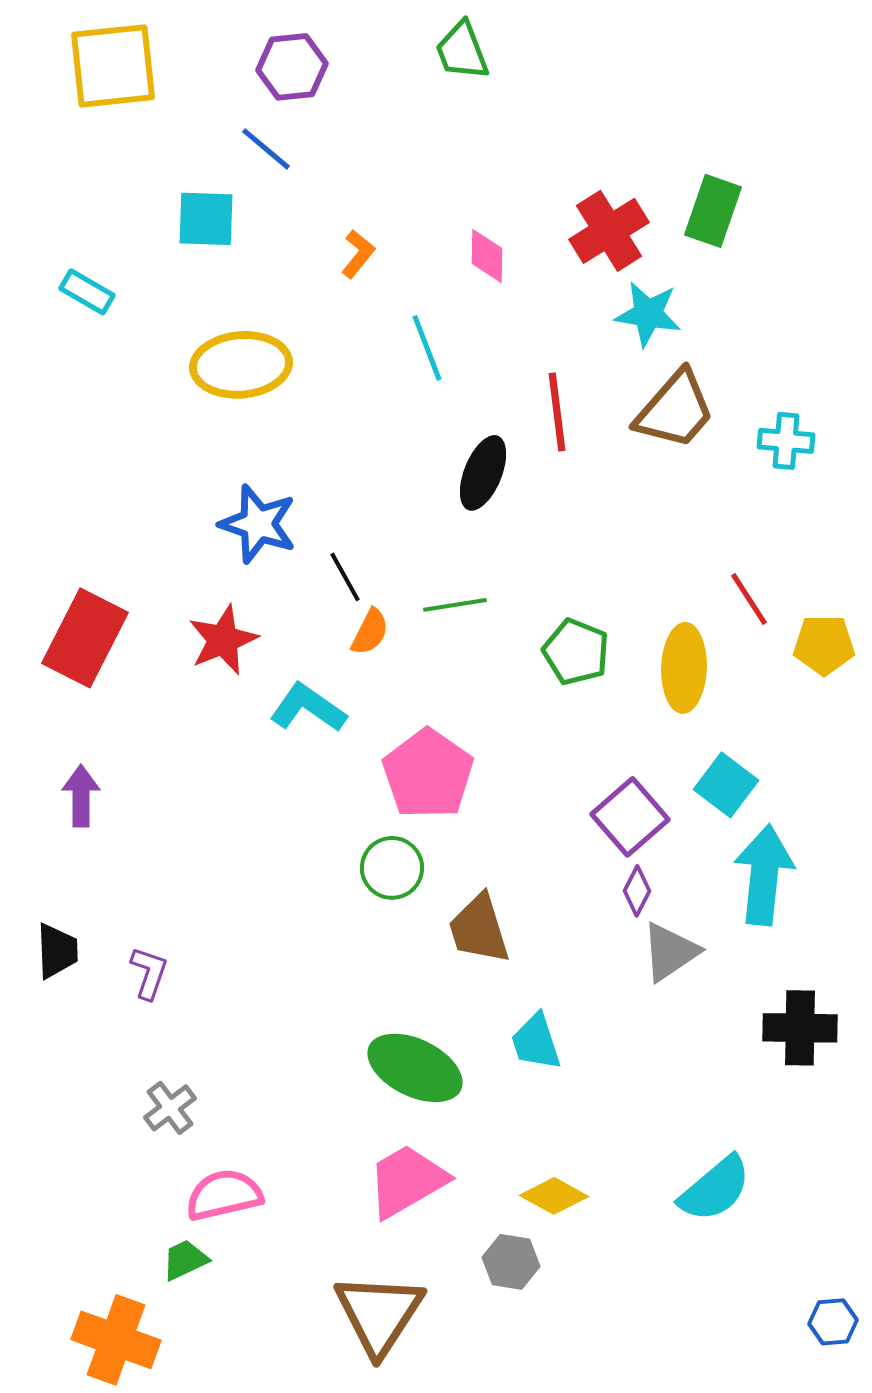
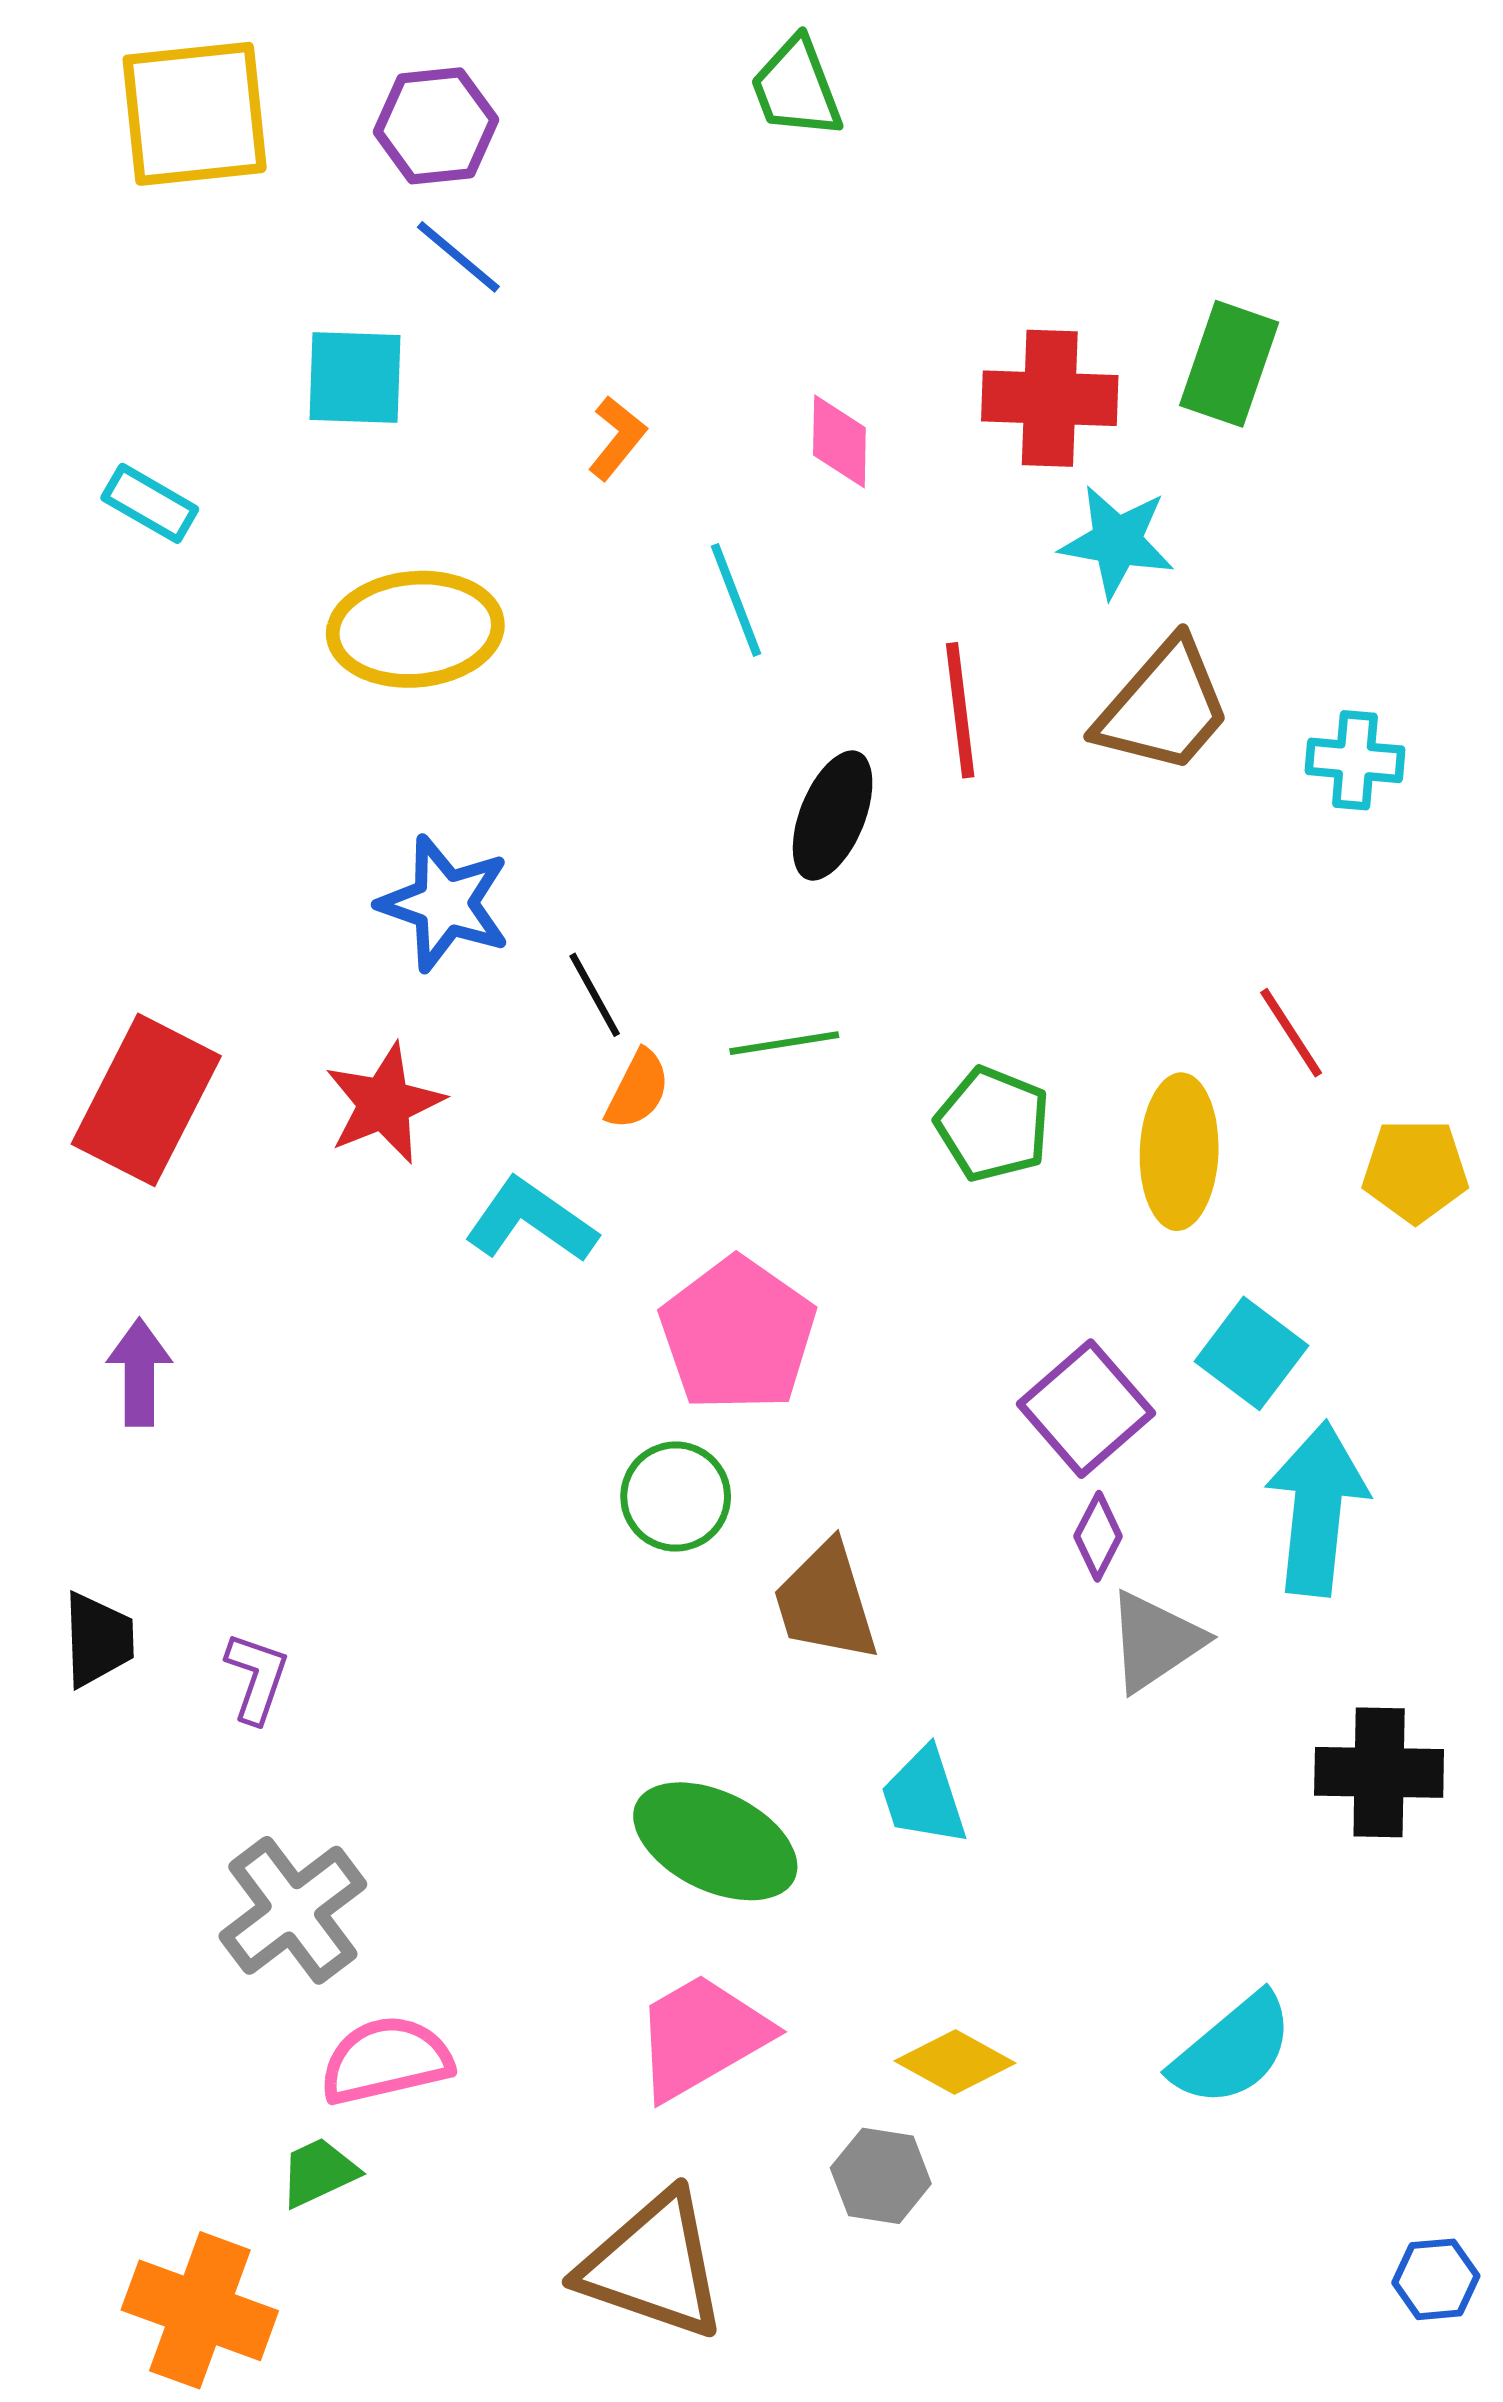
purple hexagon: (292, 67) -> (436, 126), moved
red cross: (609, 231) -> (1050, 398), turned 34
yellow pentagon: (824, 645) -> (1415, 1171), moved
gray cross: (170, 1108) -> (293, 1910), size x1.6
brown triangle: (379, 1314) -> (653, 2265), turned -44

